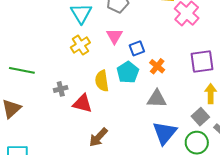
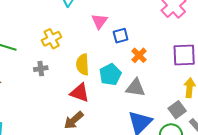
yellow cross: (80, 45) -> (52, 39), moved
cyan pentagon: (128, 72) -> (110, 74), moved
red triangle: (82, 103) -> (80, 93), moved

